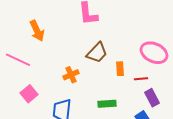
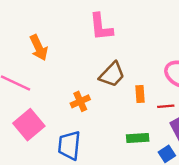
pink square: (29, 94) -> (29, 125), size x1.4
green rectangle: (107, 104) -> (138, 138), moved

